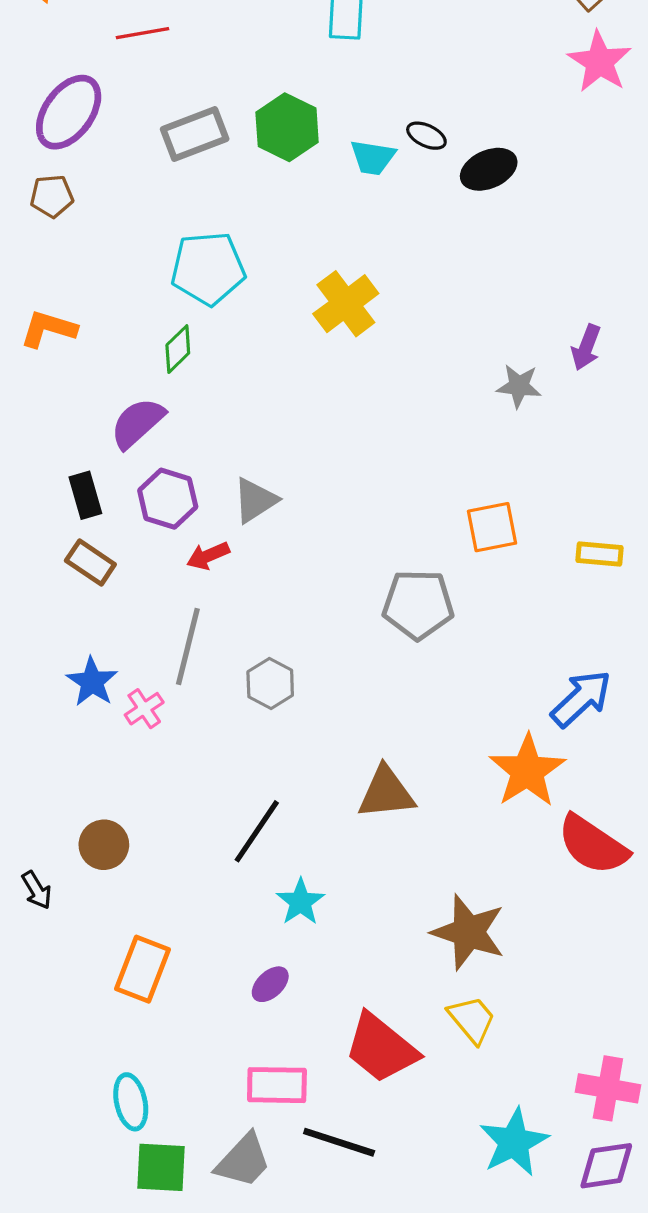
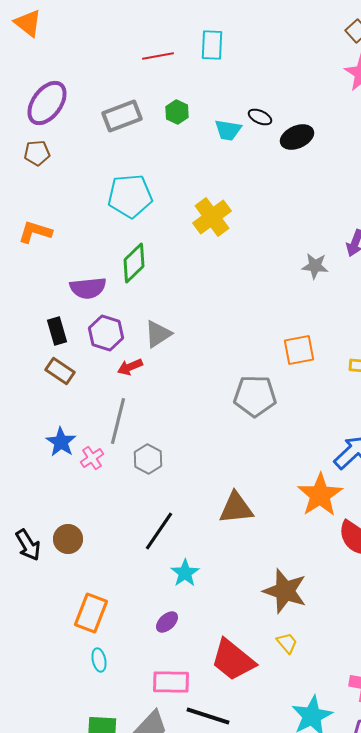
red line: (143, 33) -> (158, 56), moved
green hexagon: (287, 127) -> (177, 112), size x0.6
green diamond: (178, 349) -> (134, 263), moved, size x1.4
purple semicircle: (137, 423) -> (88, 288), turned -144
gray hexagon: (270, 683) -> (148, 459), moved
black arrow: (37, 890) -> (28, 545), moved, size x1.4
yellow trapezoid: (472, 1020) -> (287, 643), size x0.7
cyan ellipse: (131, 1102) -> (99, 660), moved, size x0.7

